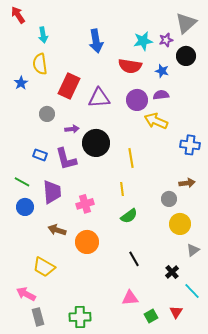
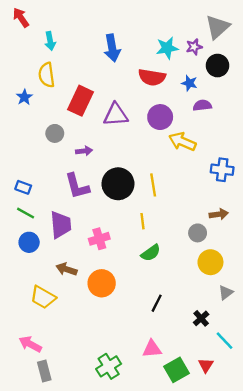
purple semicircle: (161, 95) -> (202, 105), moved
black circle: (96, 143) -> (118, 184), moved
blue rectangle: (40, 155) -> (23, 187), moved
black line: (134, 259) -> (157, 303), turned 56
yellow trapezoid: (44, 267) -> (43, 297), moved
green square: (151, 316) -> (177, 370), size x1.5
green cross: (80, 317) -> (109, 366), moved, turned -30

